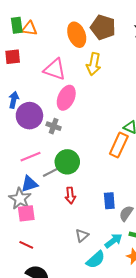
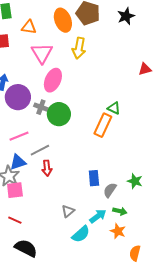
orange triangle: (29, 28) -> (29, 27), moved
pink triangle: (55, 69) -> (42, 53), turned 40
green circle: (67, 162) -> (59, 114), moved
red arrow: (70, 195) -> (47, 168), moved

